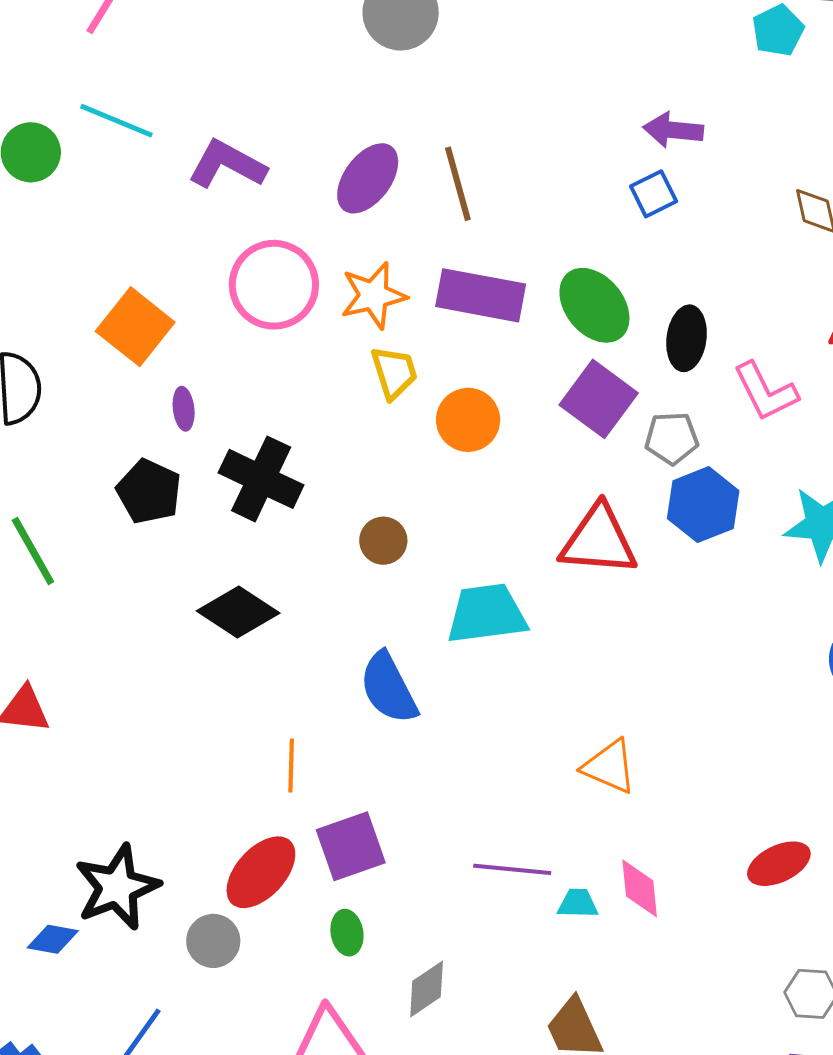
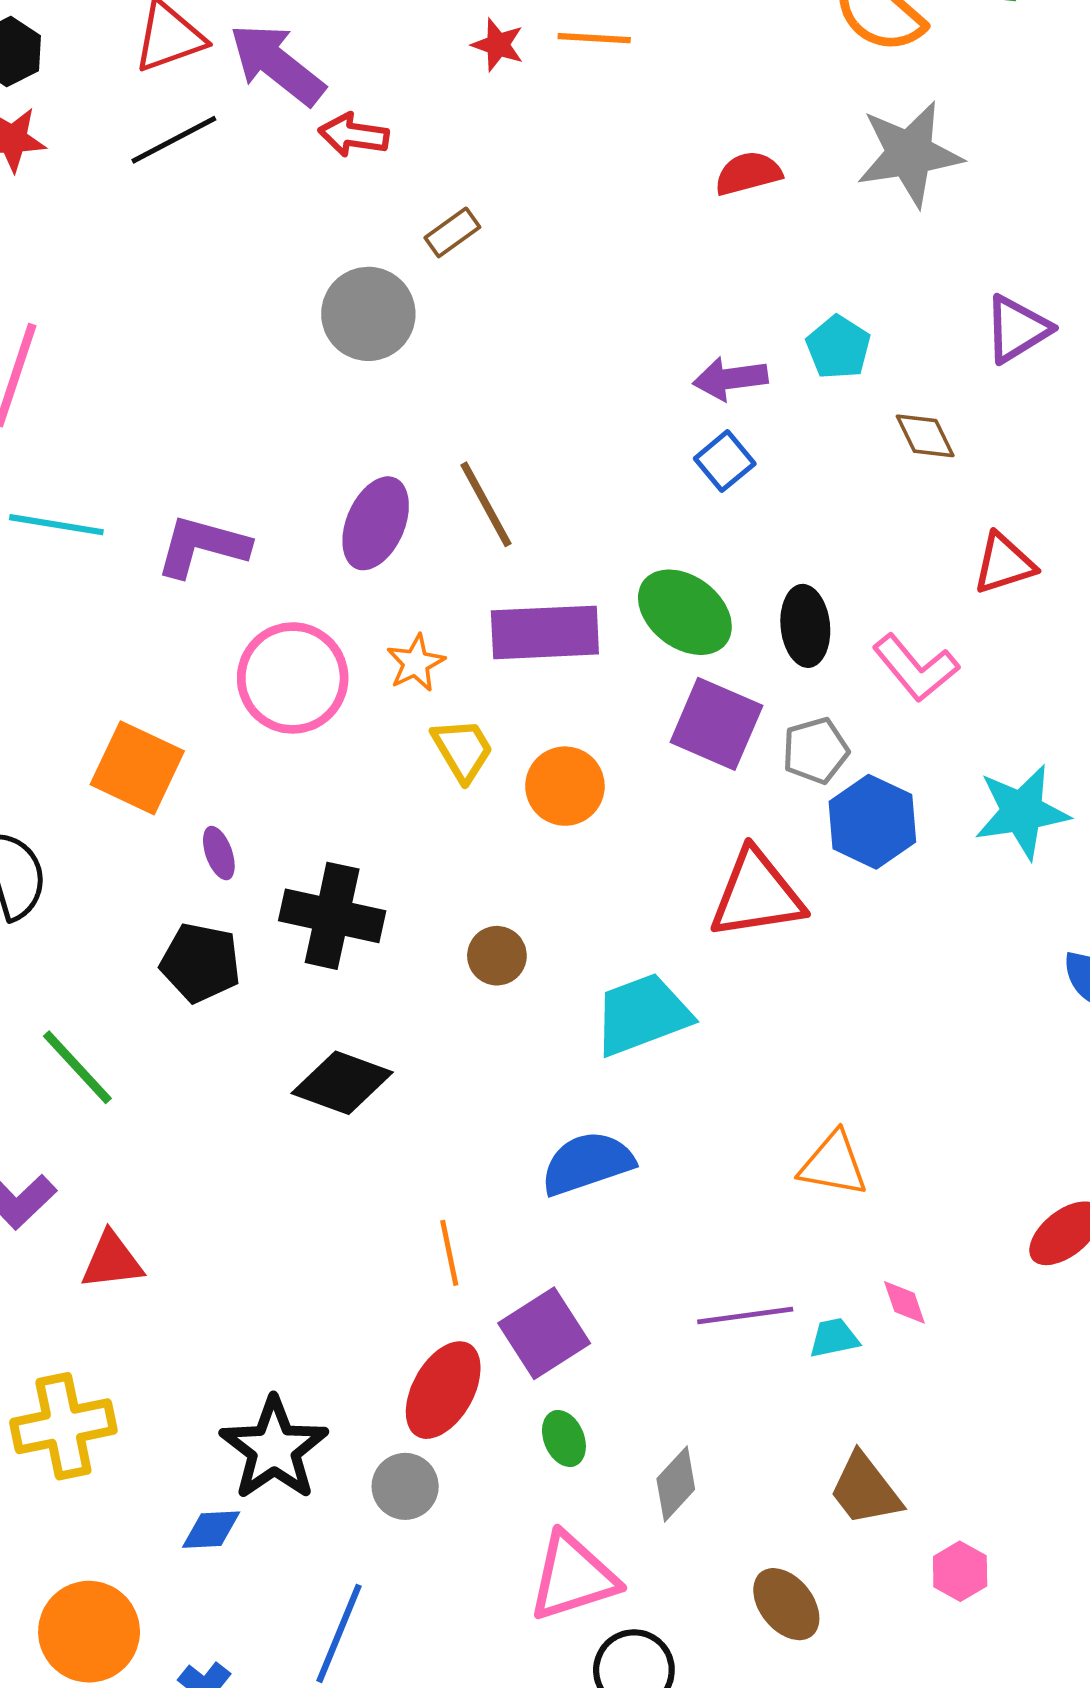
cyan pentagon: (778, 30) -> (838, 347), moved
orange star: (373, 296) -> (416, 663), size x0.7
blue semicircle: (389, 688) -> (587, 1163), moved, turned 112
pink diamond: (640, 888) -> (904, 1302), size x0.7

